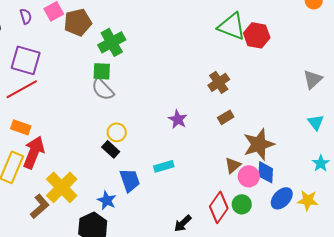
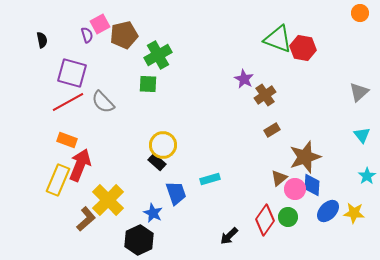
purple semicircle: (26, 16) -> (87, 35), moved
gray semicircle: (103, 89) -> (103, 102), moved
purple star: (178, 119) -> (244, 79), moved
yellow circle: (117, 132) -> (163, 145), size x1.4

